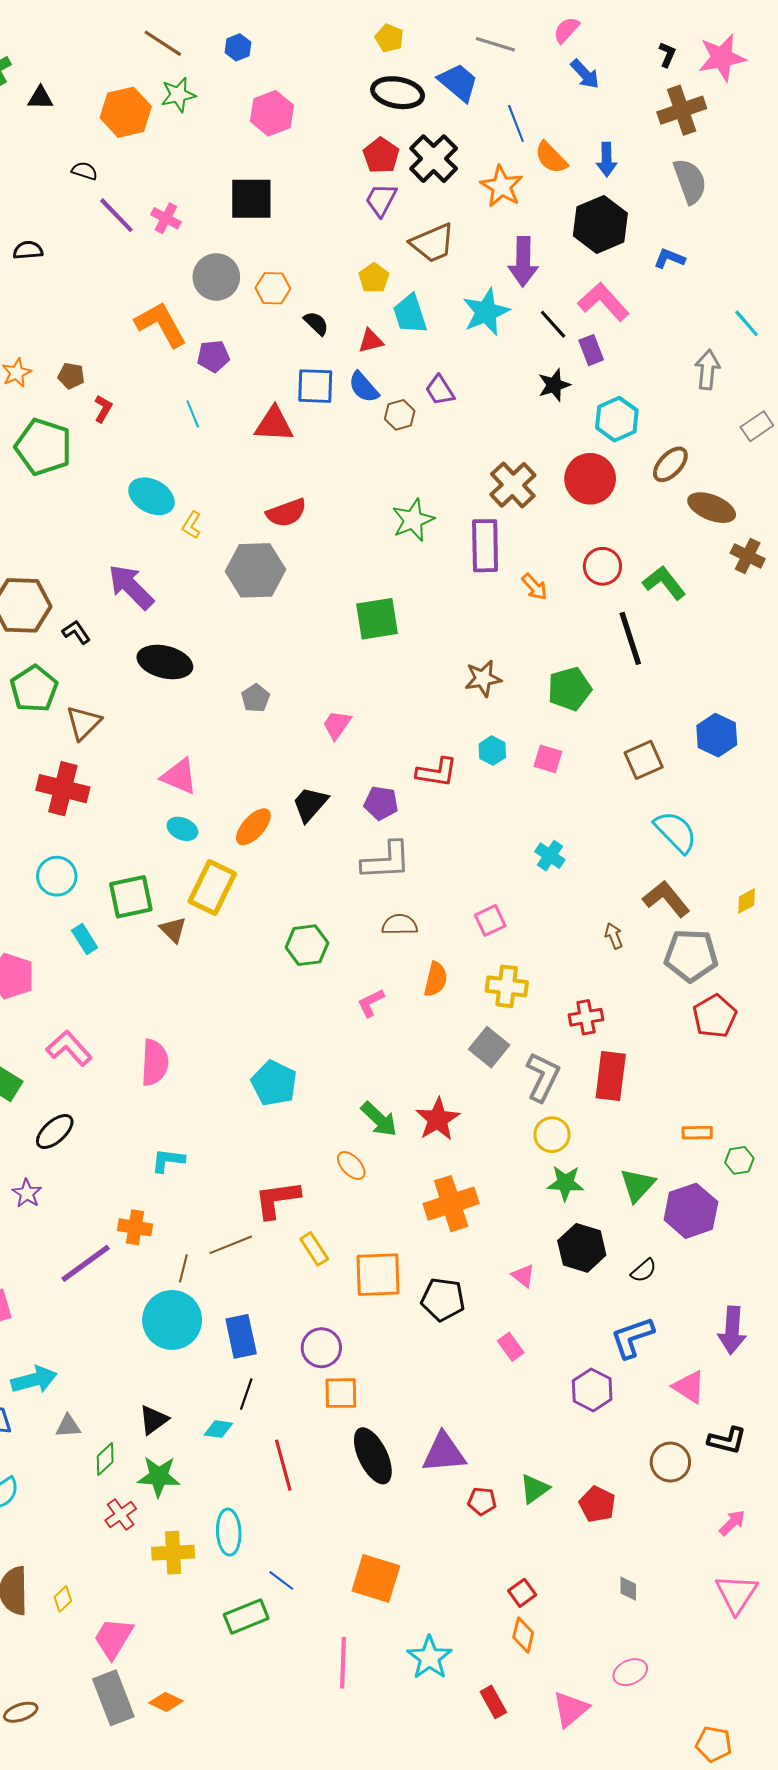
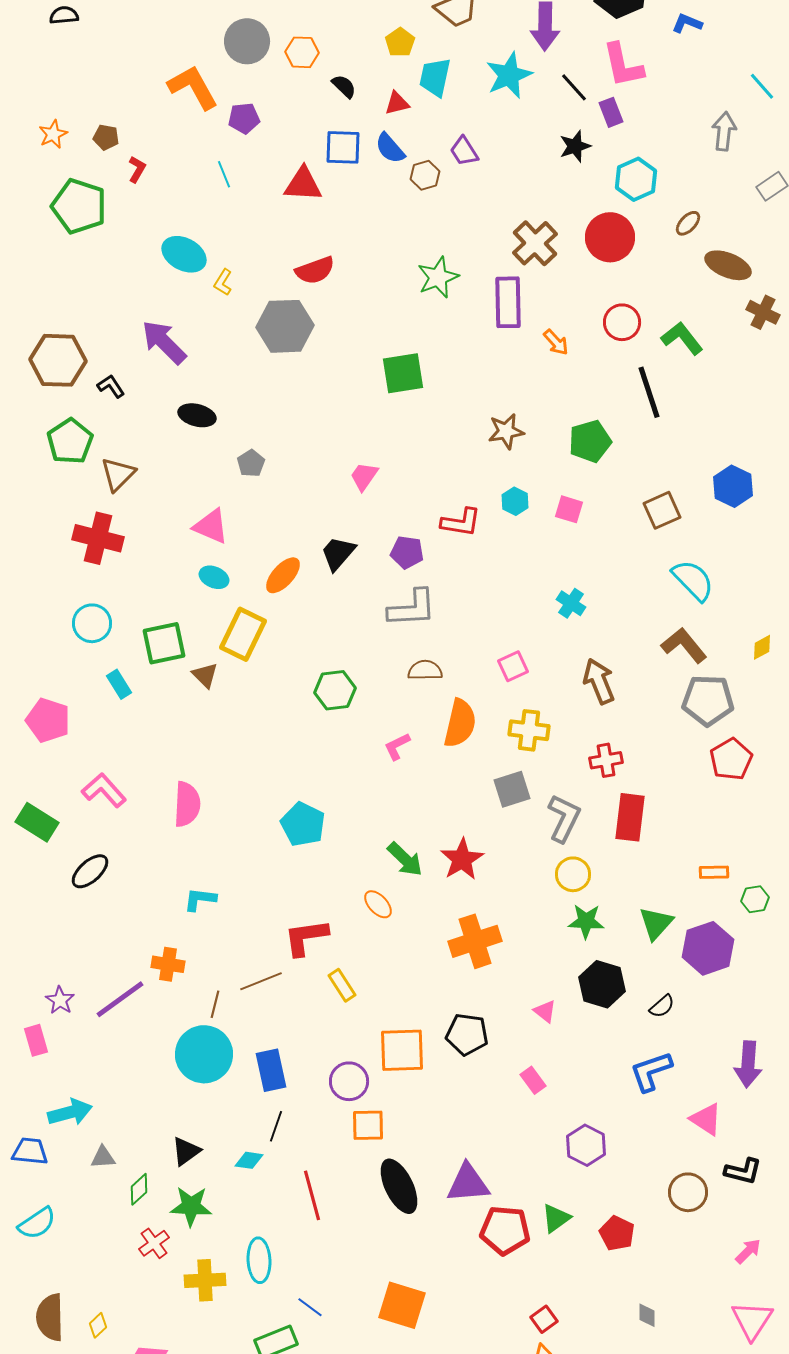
pink L-shape: (603, 302) -> (623, 65), turned -150
cyan trapezoid: (410, 314) -> (435, 77), turned 30
brown ellipse: (670, 464) -> (688, 223), size x0.7
black ellipse: (165, 662) -> (197, 415), size x0.7
gray pentagon: (255, 698) -> (251, 463), moved
brown arrow: (614, 936) -> (599, 681), moved, size x1.8
orange semicircle: (436, 979) -> (460, 723), size x1.4
gray square: (489, 1047) -> (512, 789), turned 33
purple star: (27, 1193) -> (60, 1000), moved
orange square: (378, 1275) -> (402, 1050), moved
purple hexagon: (592, 1390) -> (586, 1145), moved
red pentagon: (482, 1501) -> (505, 1230), size x1.8

